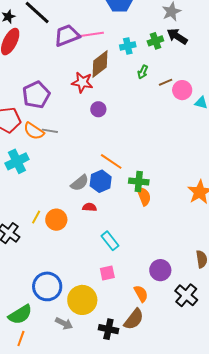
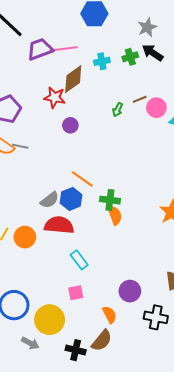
green arrow: (143, 72) -> (118, 110), moved
red semicircle: (89, 207) -> (59, 225), size x2.0
black cross: (186, 295) -> (156, 317), turned -30

